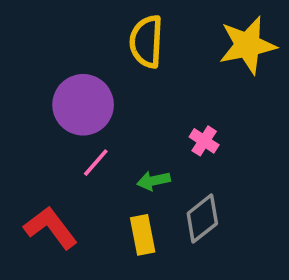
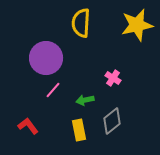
red L-shape: (51, 228) -> (28, 126), size x0.7

